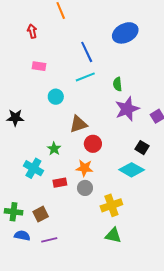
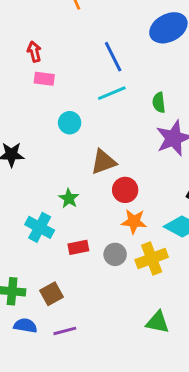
red arrow: (32, 31) -> (34, 52), moved
orange star: (85, 168) -> (134, 221), moved
yellow cross: (111, 205) -> (152, 258), moved

